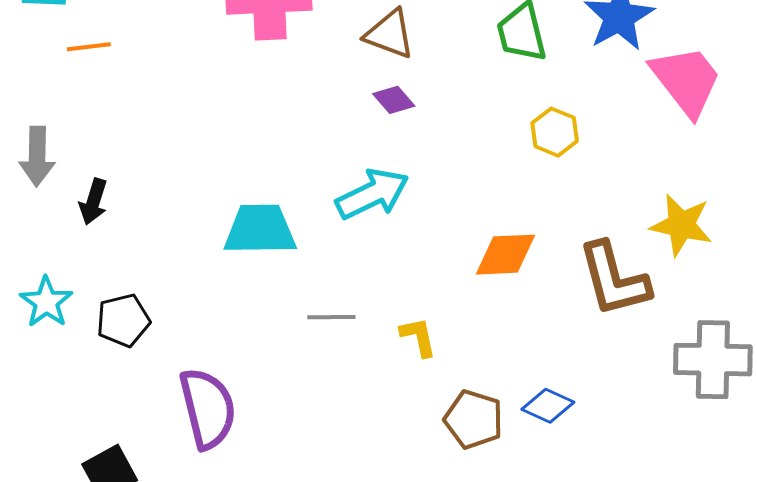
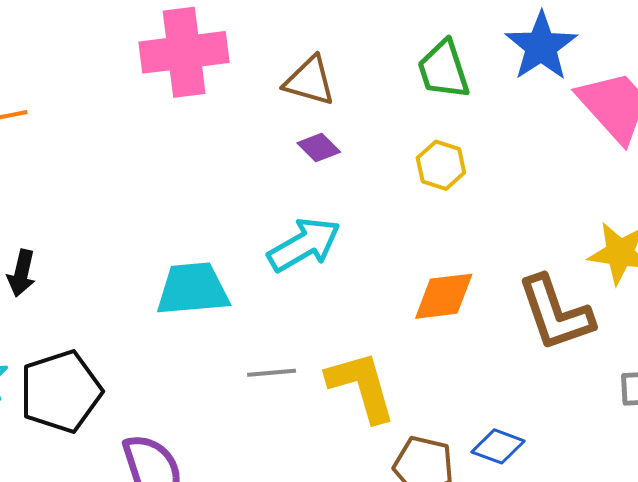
yellow hexagon: (555, 132) -> (441, 165), moved
black pentagon: (123, 320) -> (61, 391), size x1.5
yellow L-shape: (418, 337) -> (361, 386), size x1.8

